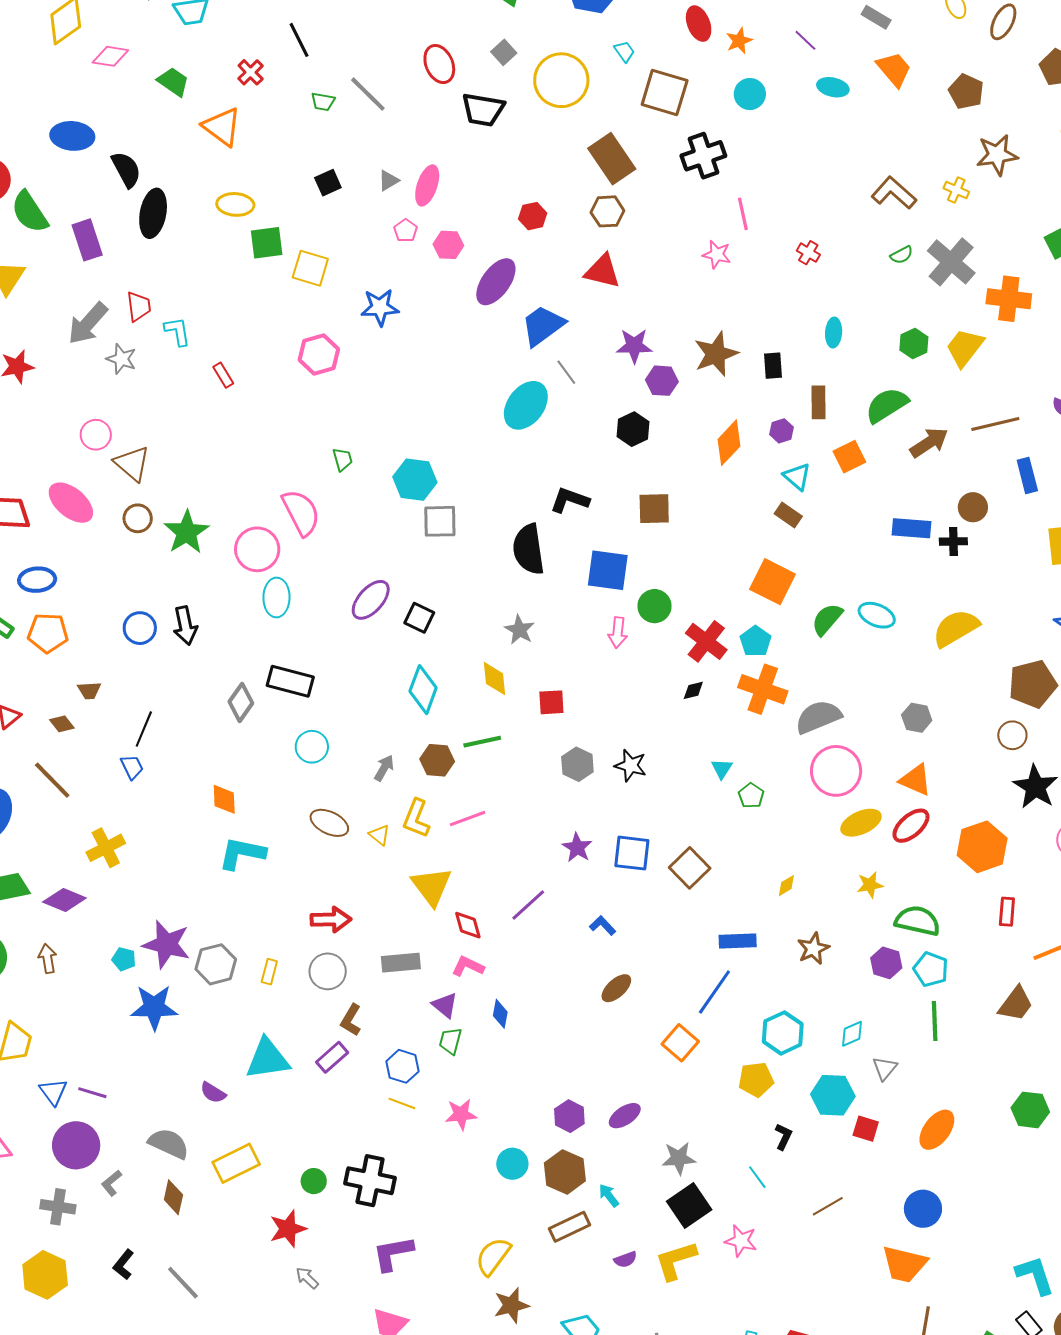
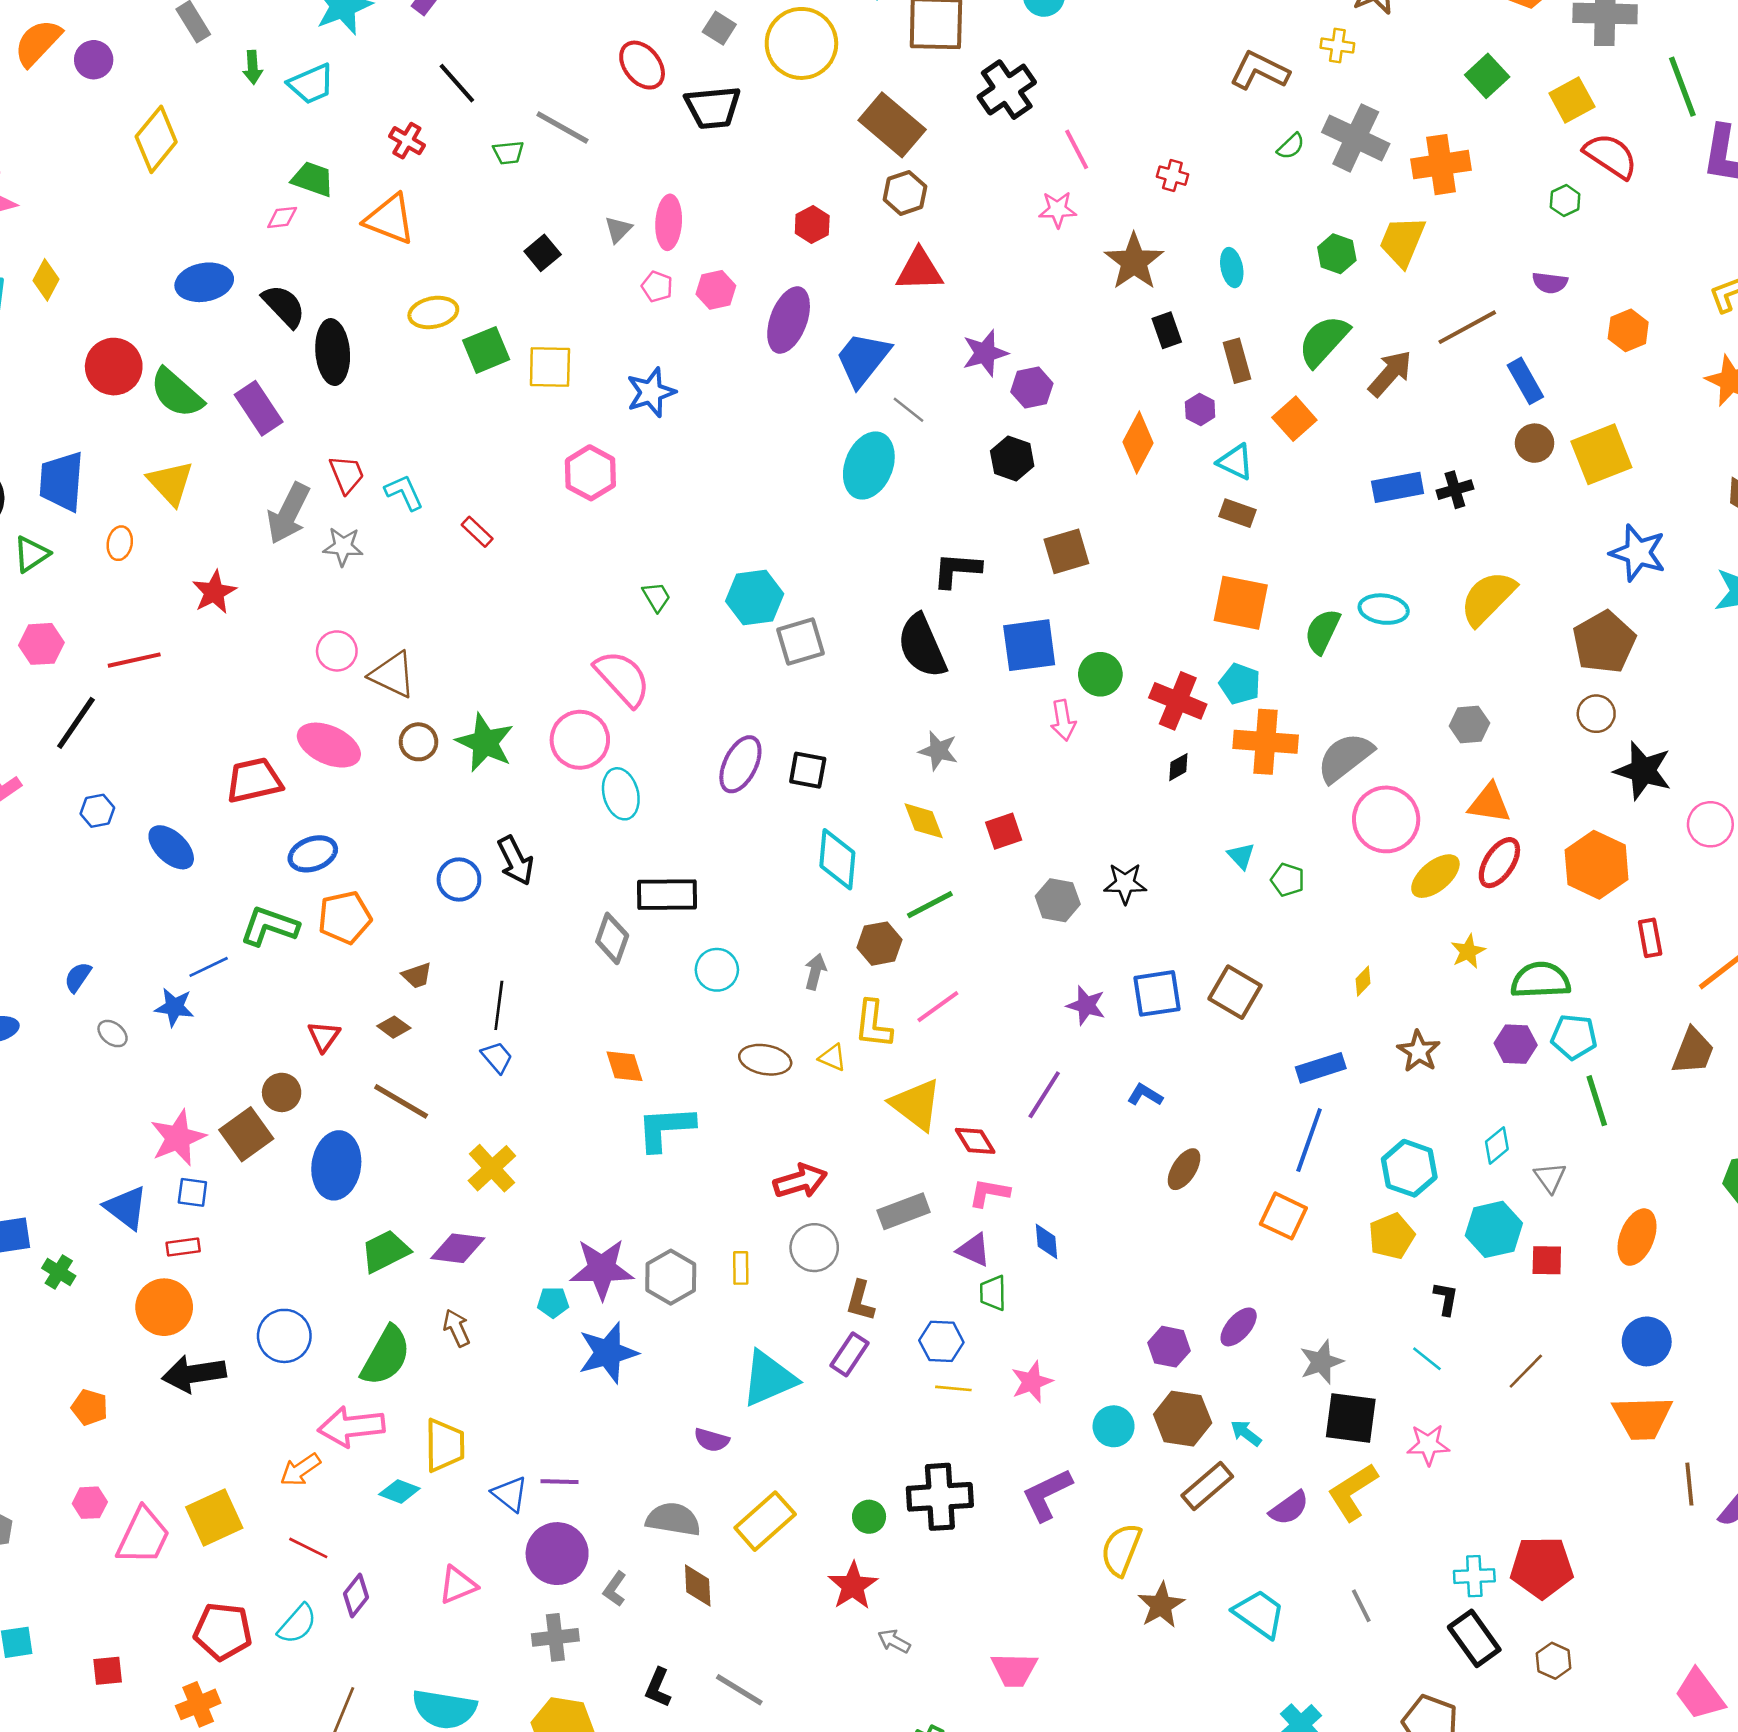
pink diamond: (110, 56) -> (282, 217), moved, size x0.7
brown star: (716, 354) -> (1134, 262), moved
brown circle: (973, 507) -> (1535, 443), moved
black square: (689, 1205) -> (1351, 1418), turned -33
purple L-shape: (393, 1253) -> (1047, 1495), moved
purple semicircle: (625, 1259) -> (1289, 1508), size x1.4

